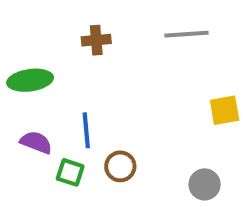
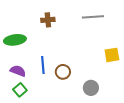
brown circle: (120, 166) -> (63, 72), moved
green square: (70, 172) -> (20, 90), moved, turned 32
gray circle: (205, 184) -> (91, 88), moved

